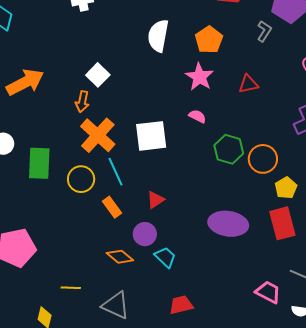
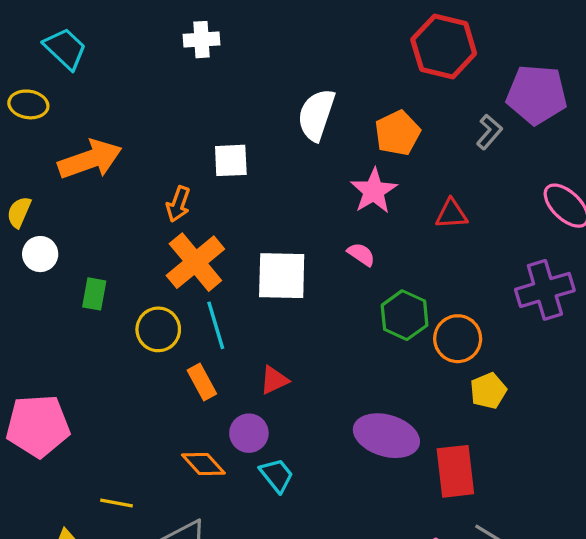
white square: (98, 75) -> (231, 160), moved, turned 35
green rectangle: (39, 163) -> (94, 294), size x0.6
red rectangle: (282, 223) -> (455, 471), moved

